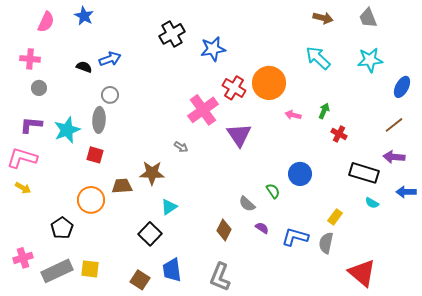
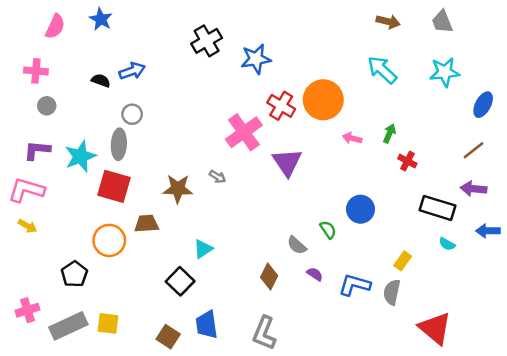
red square: (95, 155) -> (114, 186), size x1.6
brown star: (152, 173) -> (178, 189), moved

